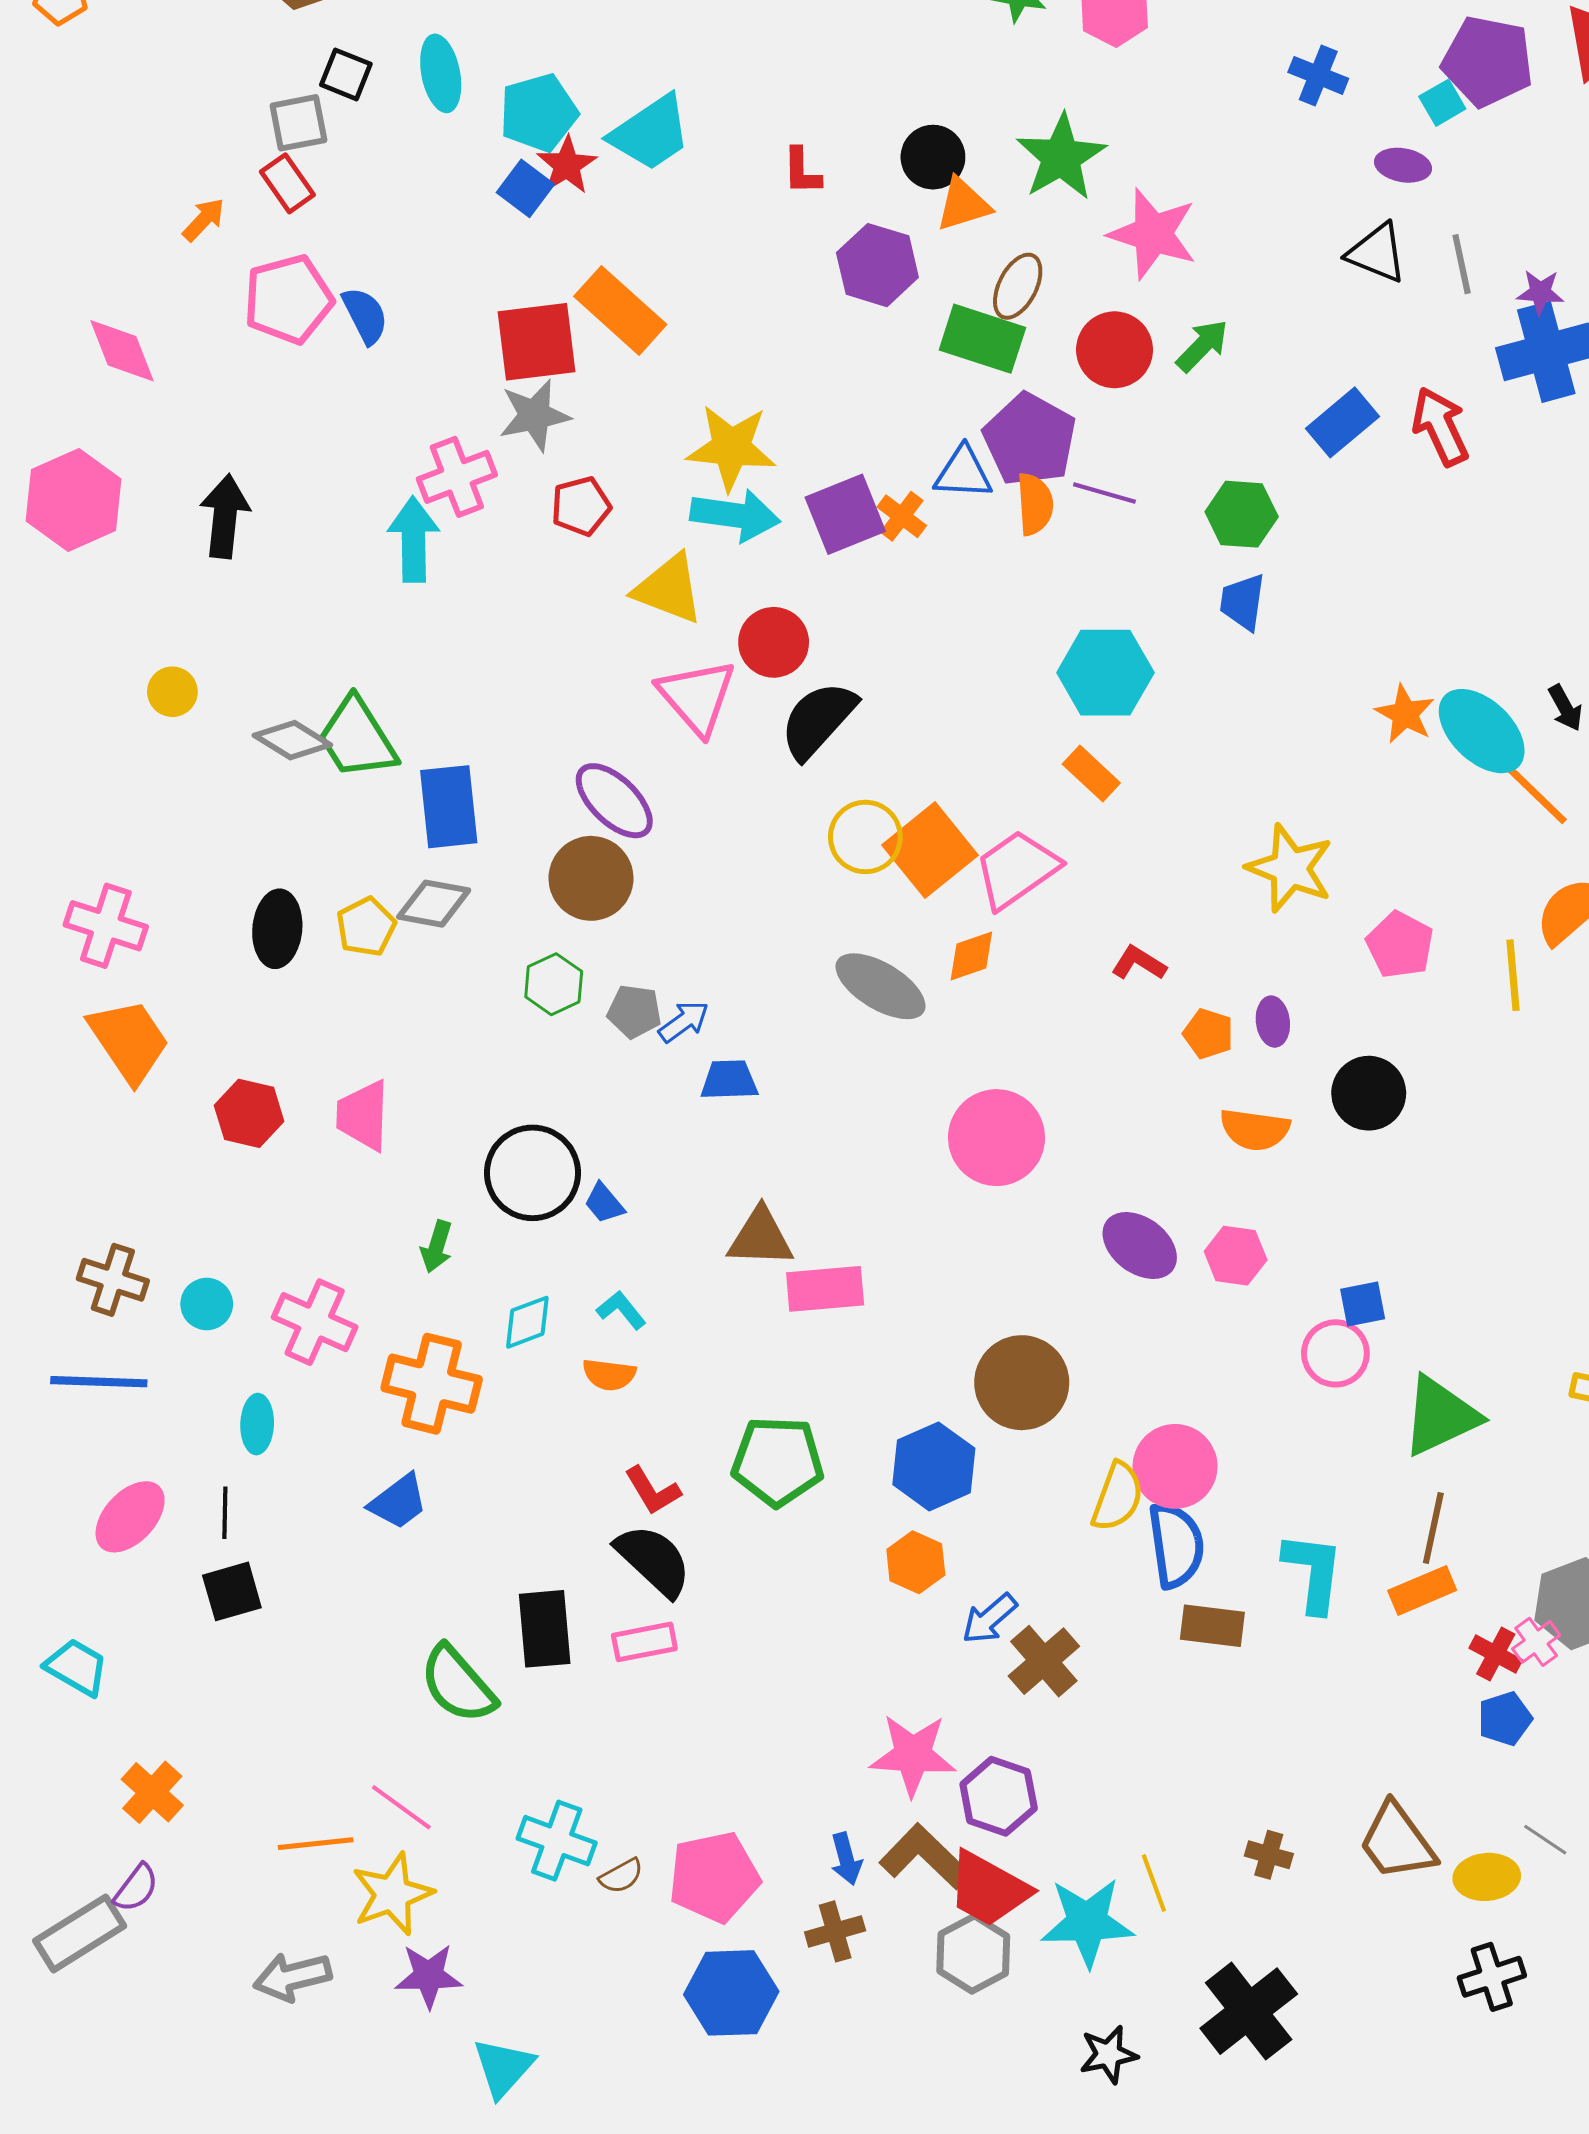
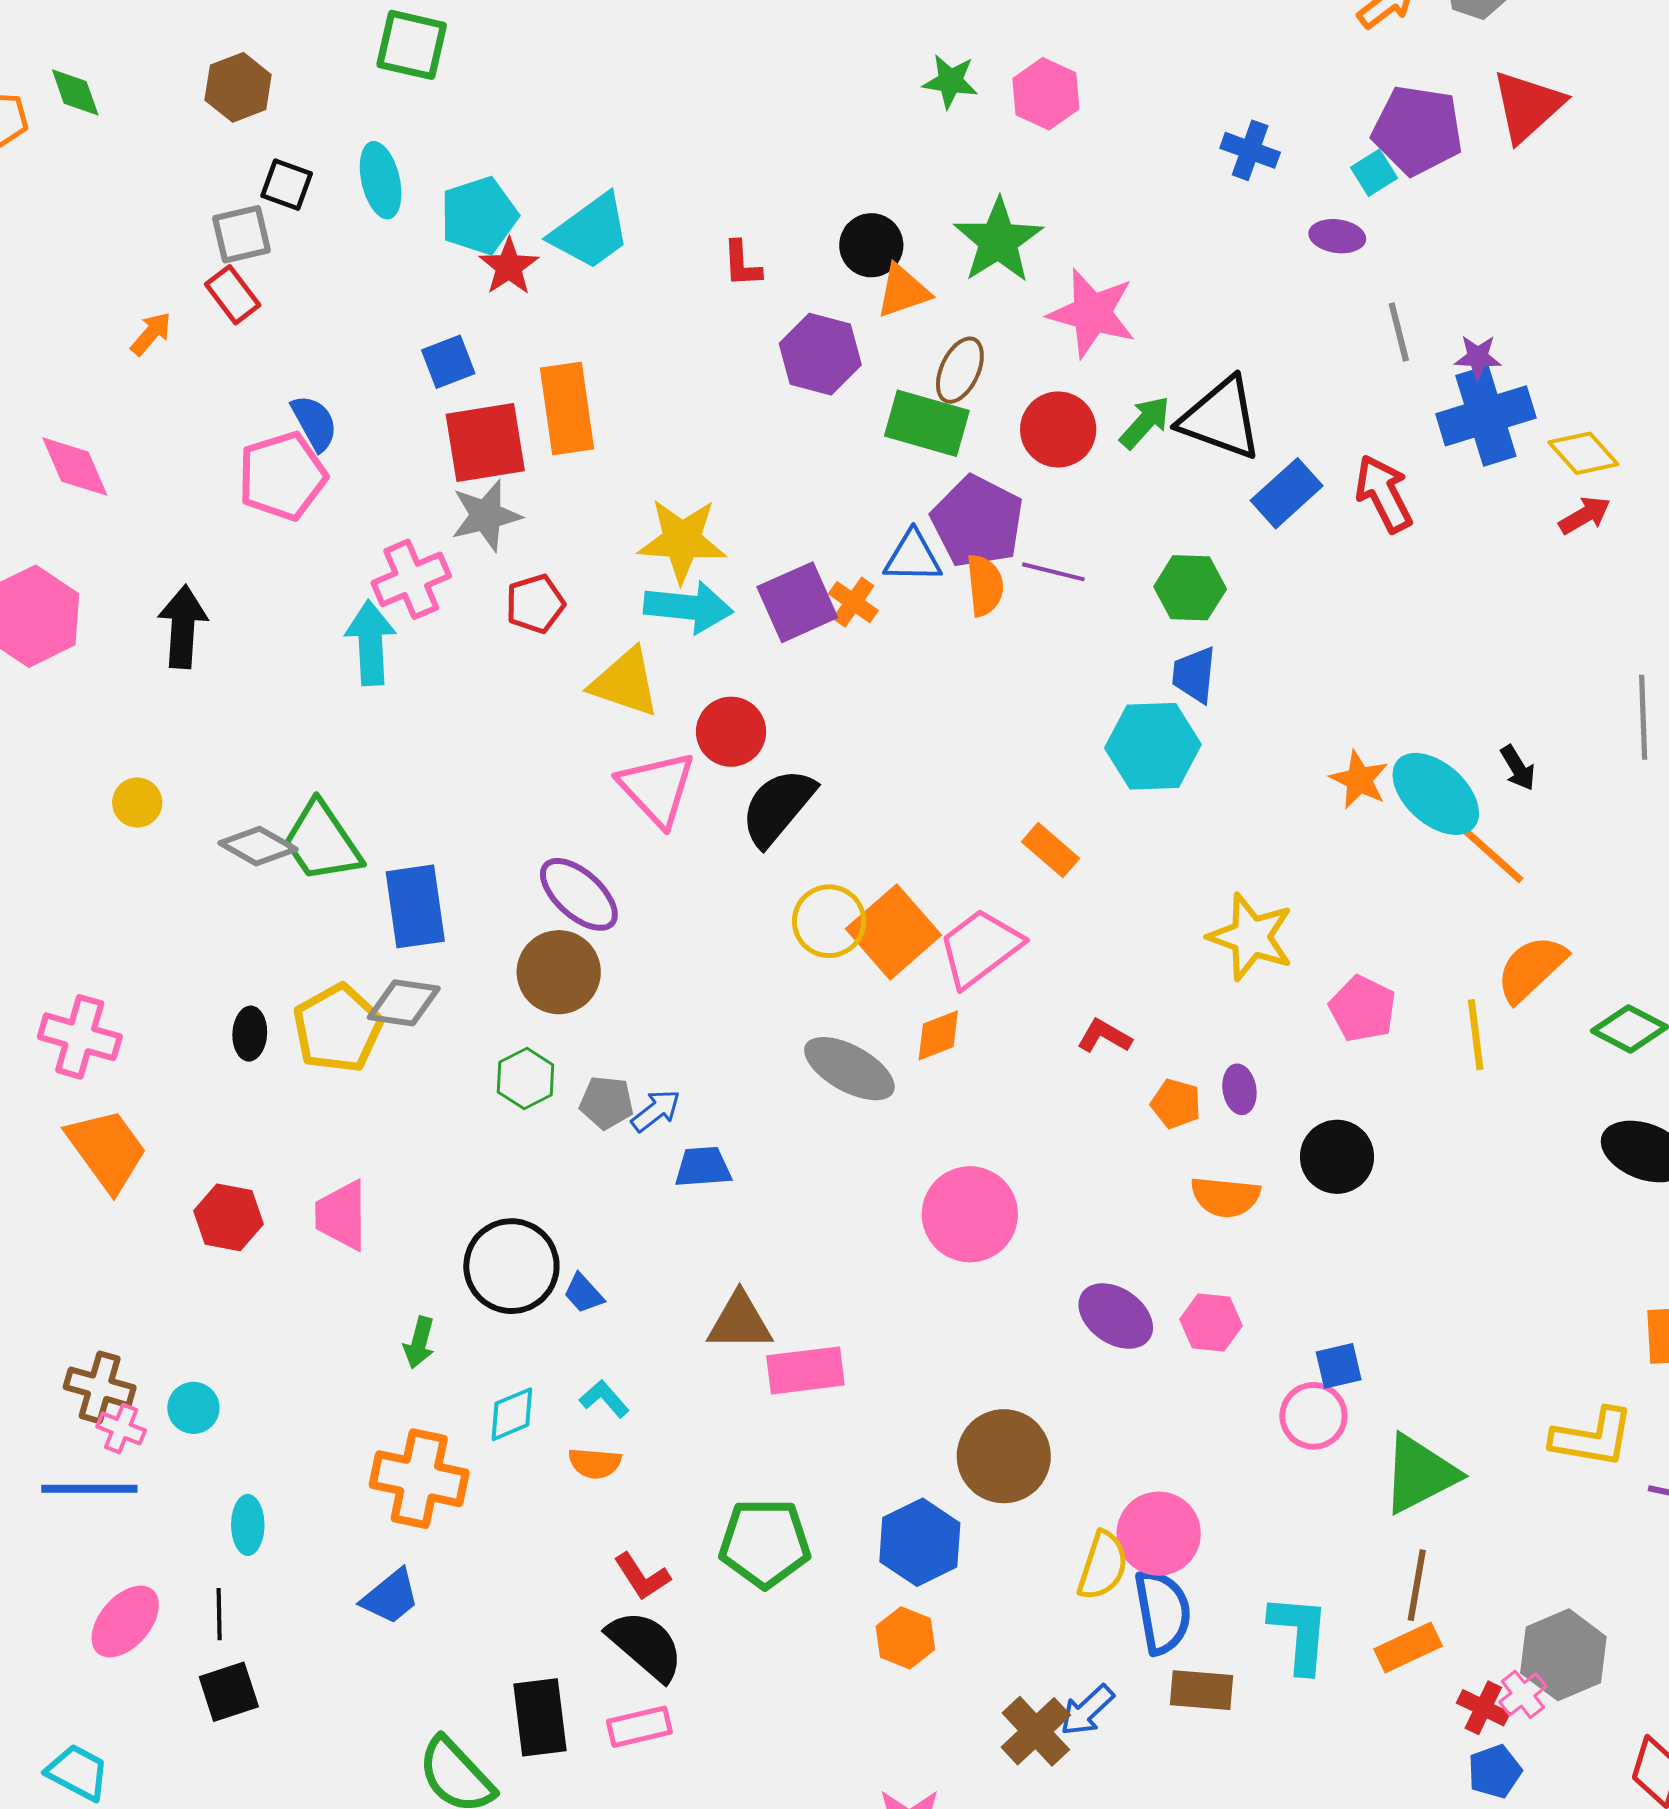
blue square: (525, 188) -> (448, 362), moved, turned 34
black triangle: (1377, 253) -> (1221, 419), moved, size x1.4
pink pentagon: (288, 299) -> (282, 476), moved
orange rectangle: (620, 310) -> (567, 408), turned 42
cyan hexagon: (1105, 673) -> (1153, 746), moved
yellow pentagon: (366, 927) -> (338, 1028), size x1.5
black ellipse: (277, 929) -> (250, 1034), size x0.7
pink cross: (315, 1322) -> (121, 1429), moved, size x0.6
blue arrow: (989, 1619) -> (1087, 1710), moved

